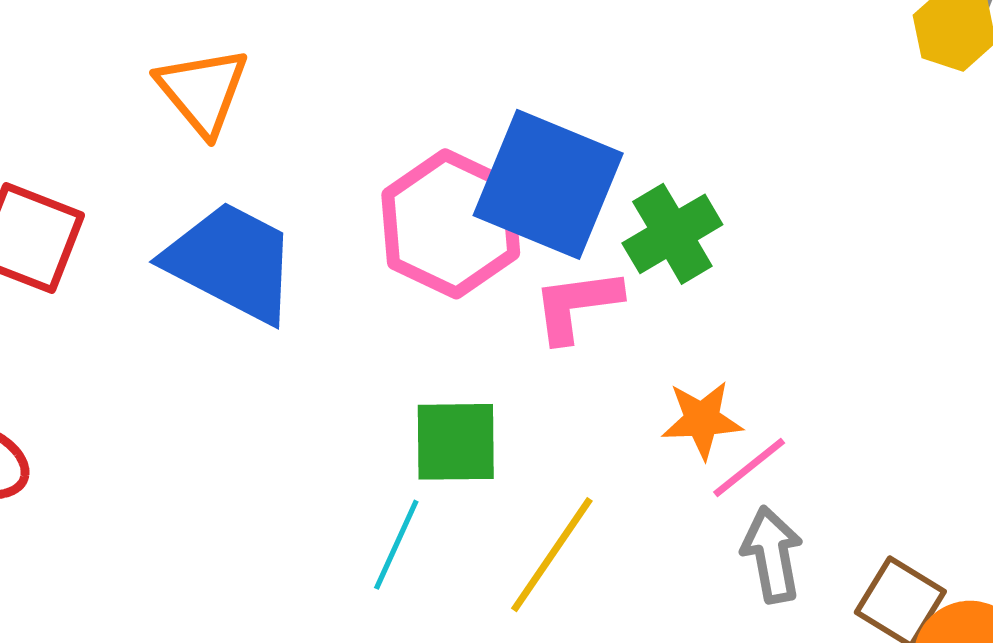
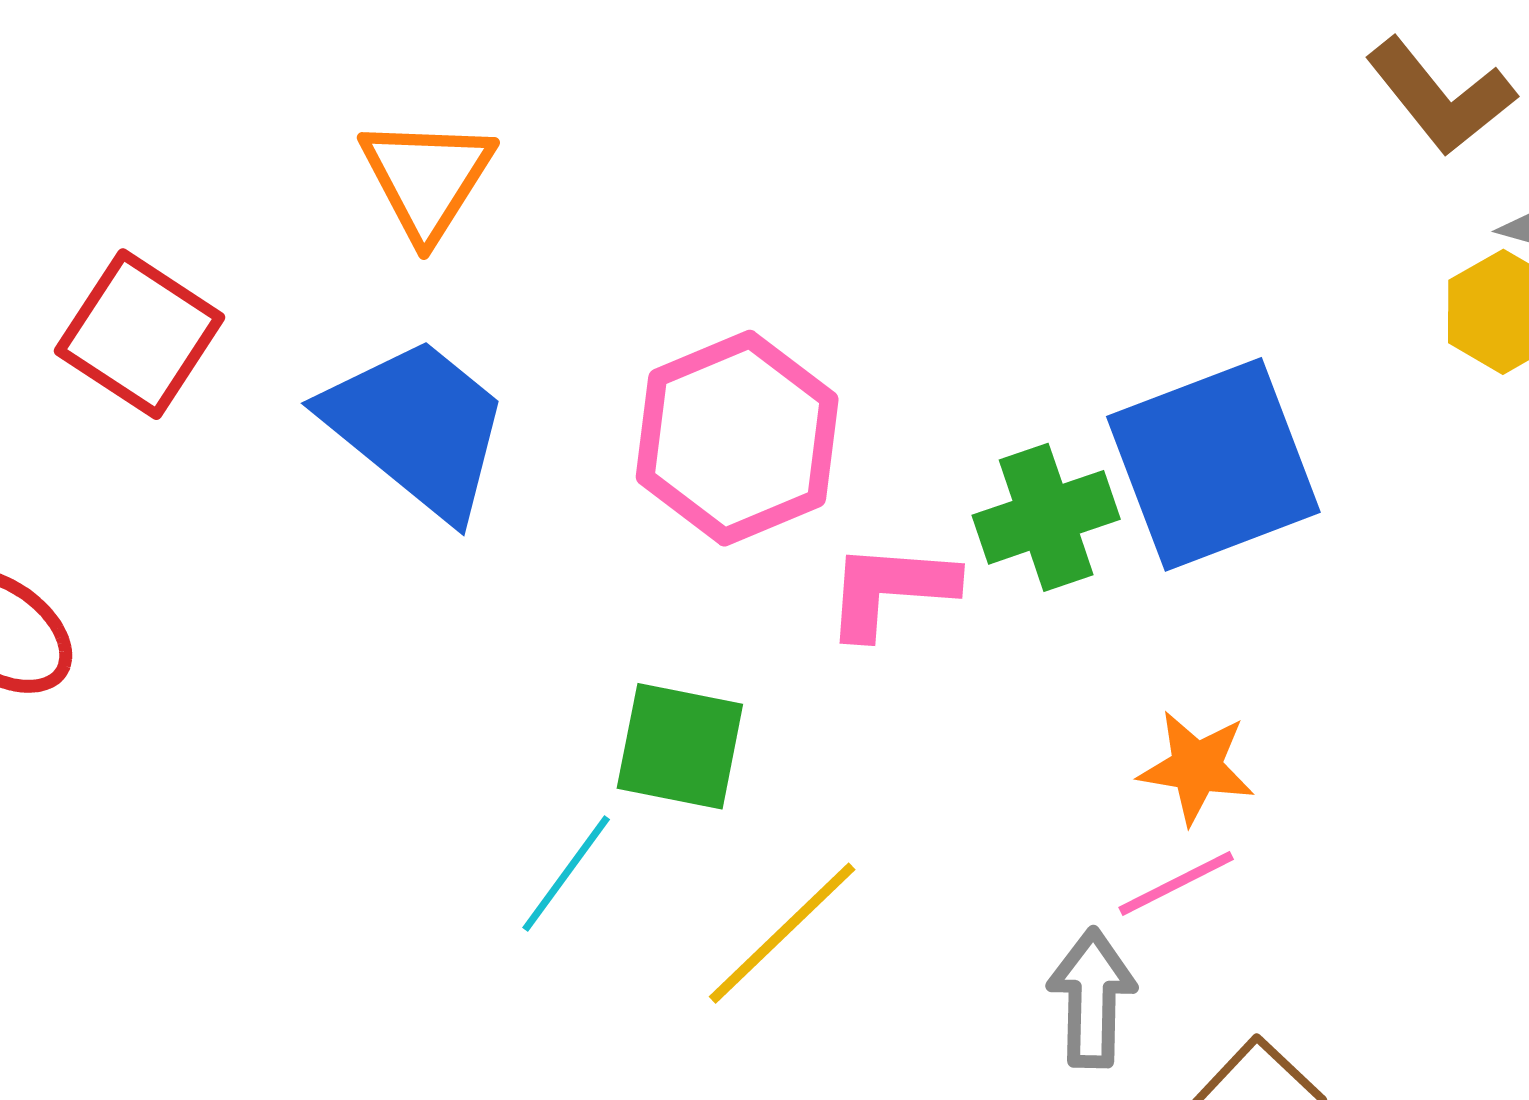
blue square: (548, 184) -> (1213, 464), moved, turned 35
orange star: (702, 420) -> (1196, 767), moved
pink line: (749, 468) -> (1176, 883), moved

